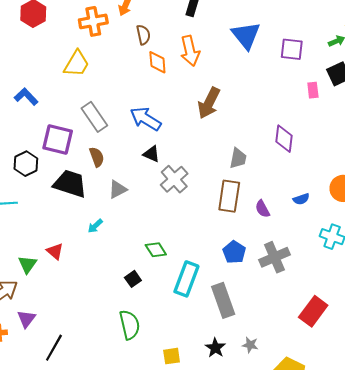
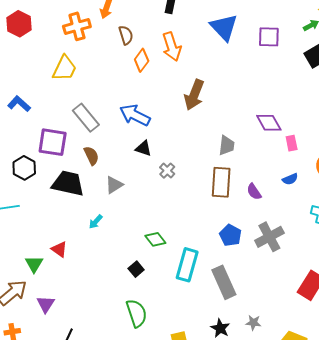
orange diamond: (157, 62) -> (142, 60), turned 45
pink rectangle: (313, 90) -> (292, 143), moved
purple diamond: (284, 139) -> (269, 123), turned -32
gray cross: (174, 179) -> (167, 171), size x0.6
purple triangle: (26, 319) -> (46, 304), moved

